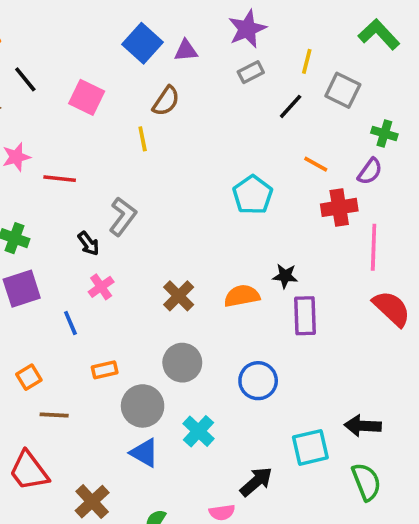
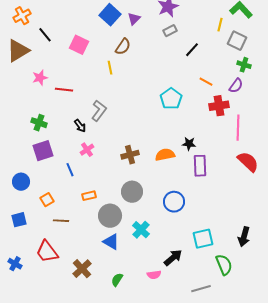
purple triangle: (186, 51) -> (134, 19), turned -40
yellow line: (307, 61) -> (220, 25), moved
gray square: (343, 90) -> (237, 41), moved
brown cross: (179, 296) -> (130, 155), turned 30
black arrow: (363, 426) -> (244, 237), moved, turned -78
green semicircle: (366, 482) -> (224, 265), moved

